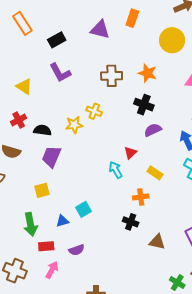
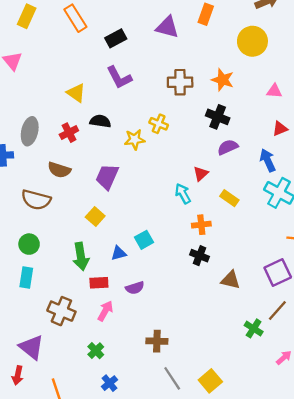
black semicircle: (42, 130) -> (100, 121), moved
yellow square: (42, 190) -> (95, 217), turned -35
orange cross: (141, 197) -> (201, 225), moved

